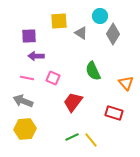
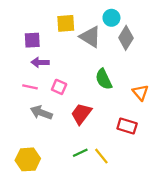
gray triangle: (81, 33) -> (90, 37), size x1.5
gray arrow: (23, 101) -> (41, 113), moved
yellow hexagon: (25, 129) -> (28, 159), moved

